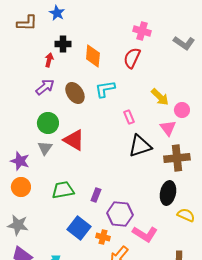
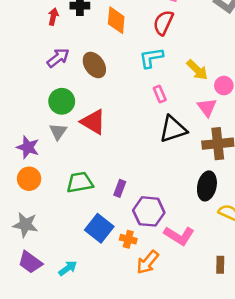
red arrow: (49, 60) -> (53, 17), moved
cyan L-shape: (105, 89) -> (151, 58), moved

